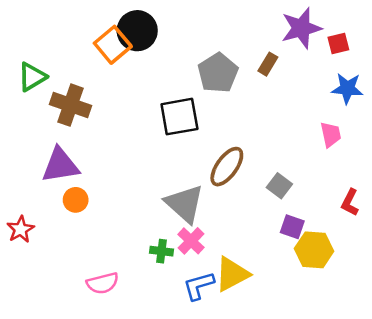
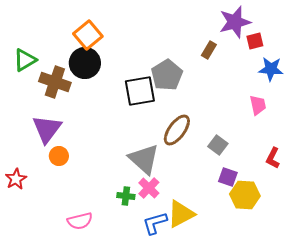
black circle: (137, 31) -> (85, 63), moved
red square: (338, 44) -> (255, 41), moved
gray pentagon: (218, 73) -> (167, 75), moved
purple triangle: (60, 165) -> (47, 129), turned -44

